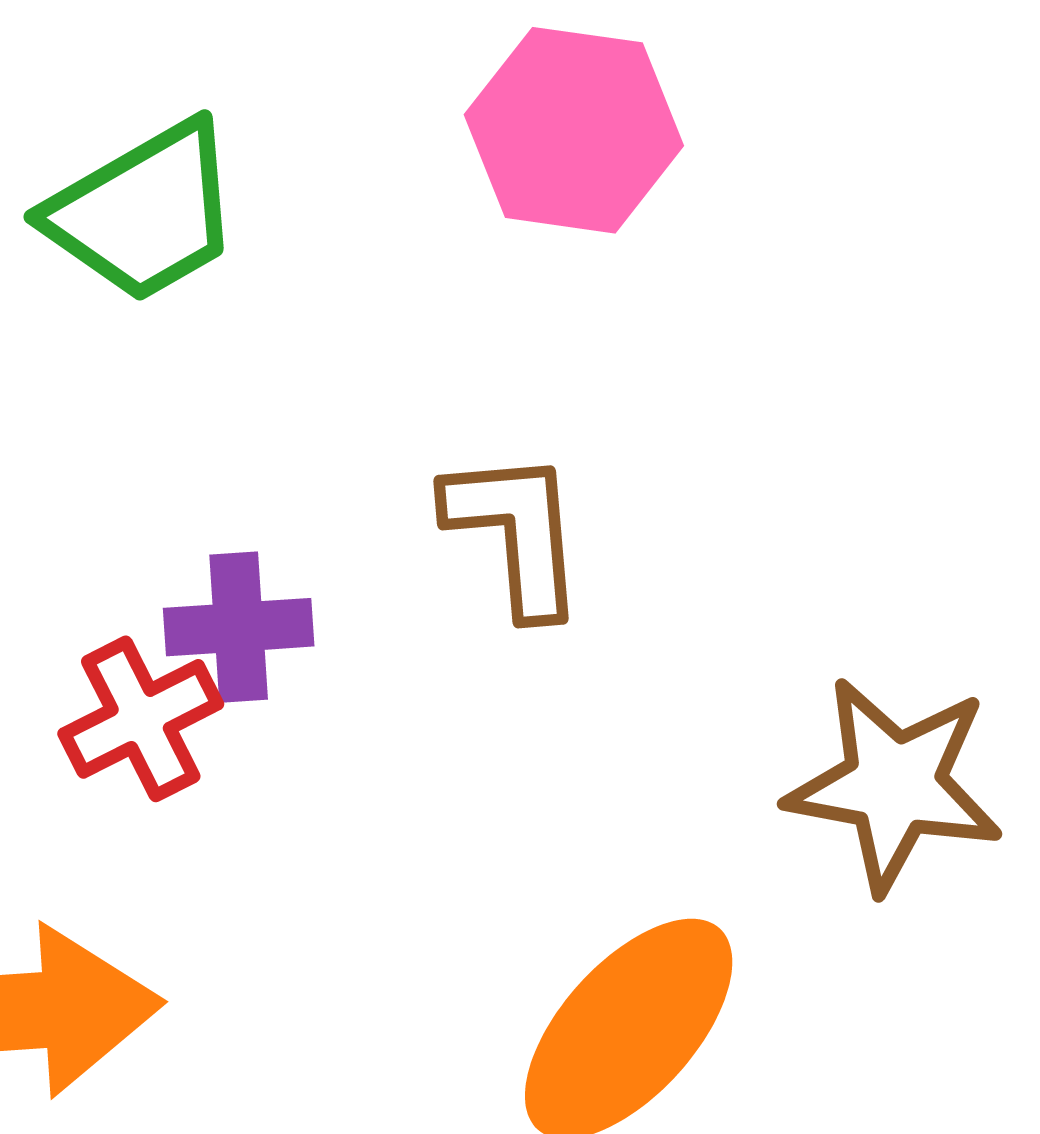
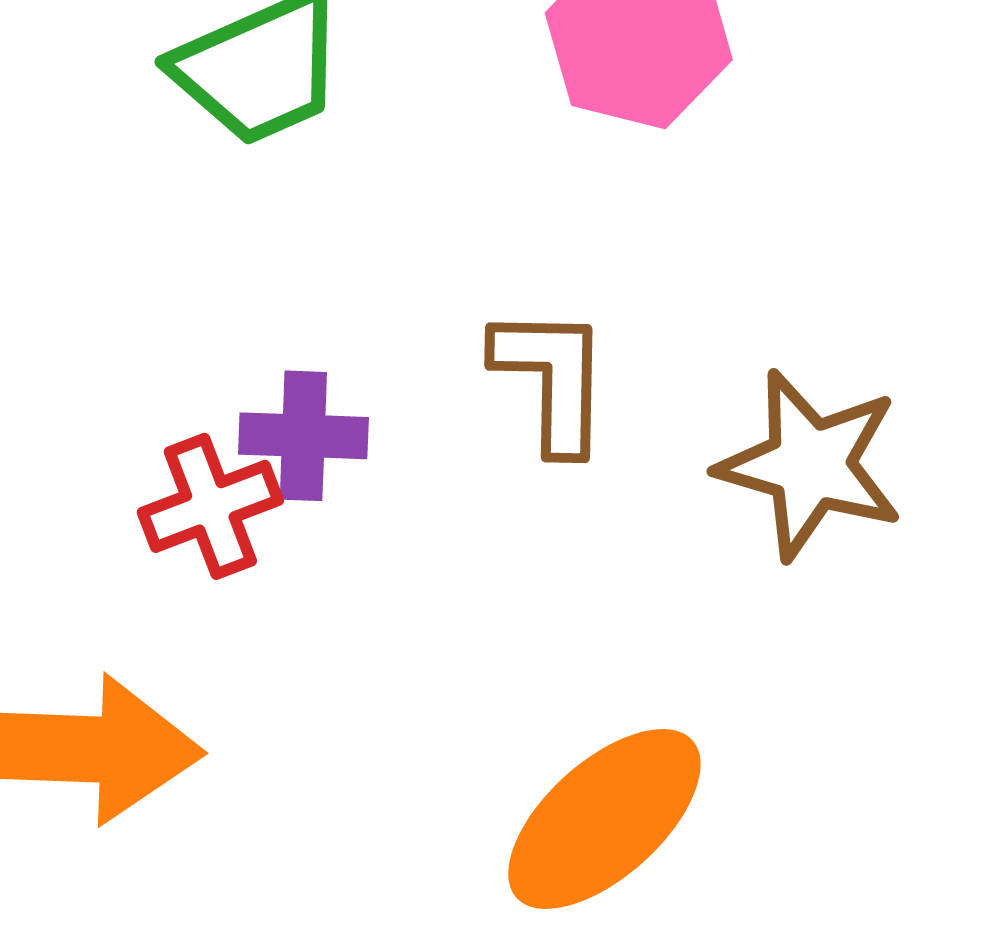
brown star: (894, 785) -> (810, 465), moved

